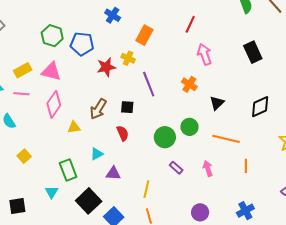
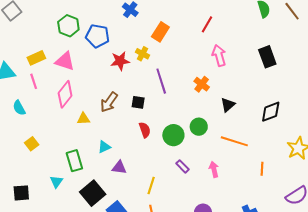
pink line: (22, 94) -> (34, 81), turned 63
red semicircle: (123, 133) -> (145, 130), moved
orange line: (246, 166) -> (262, 169), moved

